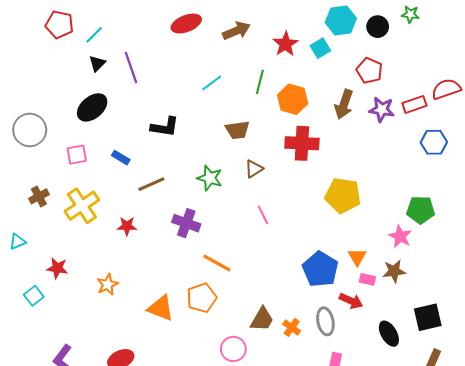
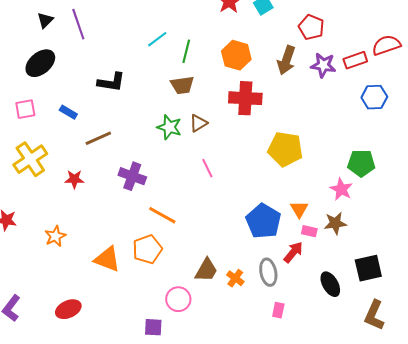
green line: (260, 82) -> (186, 51), moved
green star: (210, 178) -> (169, 127), moved
red arrow: (351, 301) -> (293, 252), turned -75

